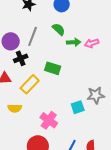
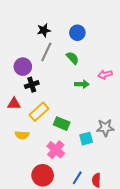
gray line: (33, 36) -> (46, 52), moved
green arrow: (74, 42) -> (82, 84), moved
green rectangle: (53, 68) -> (62, 124), moved

